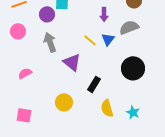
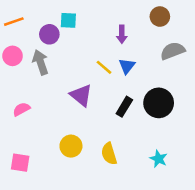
gray semicircle: (129, 27) -> (173, 51), moved
gray arrow: (50, 42) -> (40, 62), moved
black rectangle: (94, 84) -> (124, 107), moved
yellow semicircle: (107, 108) -> (109, 154), moved

